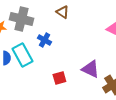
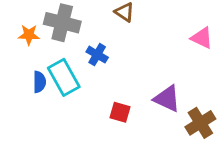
red square: (59, 78) -> (120, 112), turned 32

